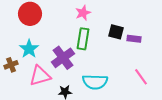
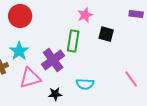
pink star: (83, 13) -> (85, 15), moved
purple rectangle: (134, 39) -> (136, 14), moved
cyan semicircle: (95, 82) -> (85, 84), size x0.7

